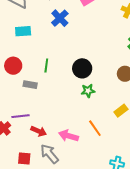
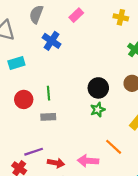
red circle: (13, 66) -> (24, 99), moved
black circle: (82, 68) -> (98, 88), moved
gray rectangle: (30, 85) -> (48, 117), moved

